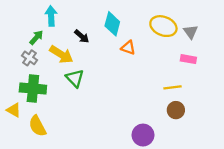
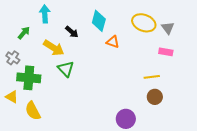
green arrow: (36, 37) -> (24, 33), moved
gray cross: (30, 58) -> (13, 58), moved

